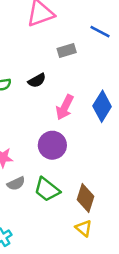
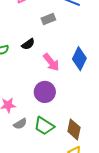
pink arrow: (65, 107) -> (51, 62), turned -60

